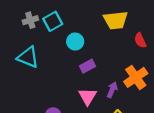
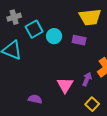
cyan square: (53, 21) -> (34, 29), moved
purple rectangle: (88, 66) -> (79, 40), moved, turned 40

